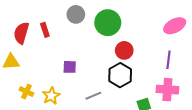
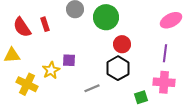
red semicircle: (21, 33) -> (22, 27), turned -50
yellow cross: (26, 92) -> (27, 84), size x1.5
yellow star: (51, 96) -> (51, 70), moved

